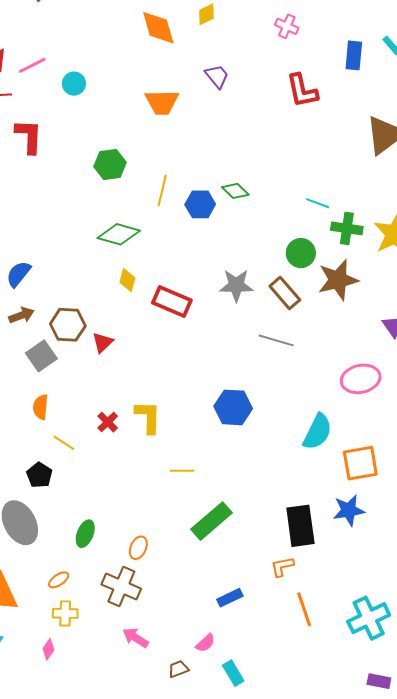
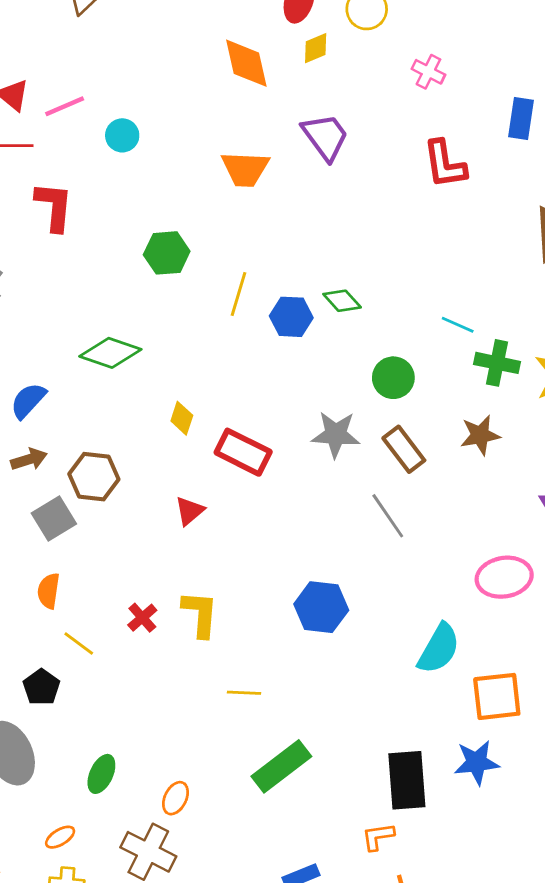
purple trapezoid: (217, 76) -> (325, 137), size x1.4
green diamond: (119, 234) -> (110, 353), moved
green circle: (301, 253) -> (393, 378), moved
brown star: (338, 280) -> (480, 435), size x0.7
gray line: (276, 340) -> (388, 516), turned 36
red triangle: (103, 342) -> (189, 511), moved

